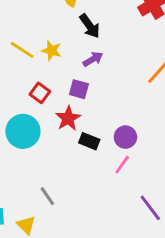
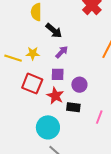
red square: (40, 93) -> (32, 84), size x1.5
cyan circle: (23, 131) -> (48, 127), moved
purple circle: (125, 137) -> (79, 85), moved

